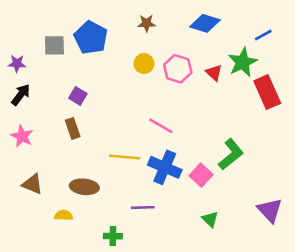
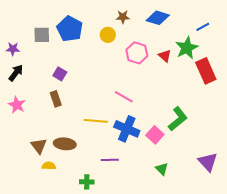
brown star: (147, 23) -> (123, 17), moved
yellow circle: (144, 64) -> (108, 35), moved
brown triangle: (32, 184) -> (39, 146), moved, turned 30

